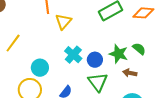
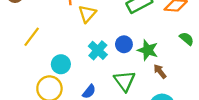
green semicircle: (139, 49) -> (187, 39), moved
blue circle: (95, 60) -> (124, 44), moved
brown arrow: (130, 73) -> (160, 71), turned 40

